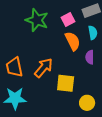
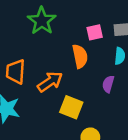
green star: (37, 20) -> (42, 21), moved
orange semicircle: (73, 41) -> (80, 56), moved

